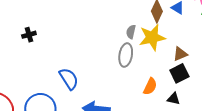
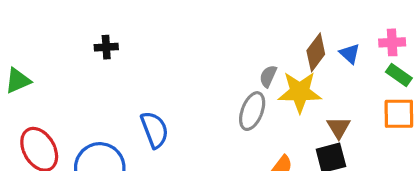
brown triangle: (180, 54) -> (339, 127), turned -49

